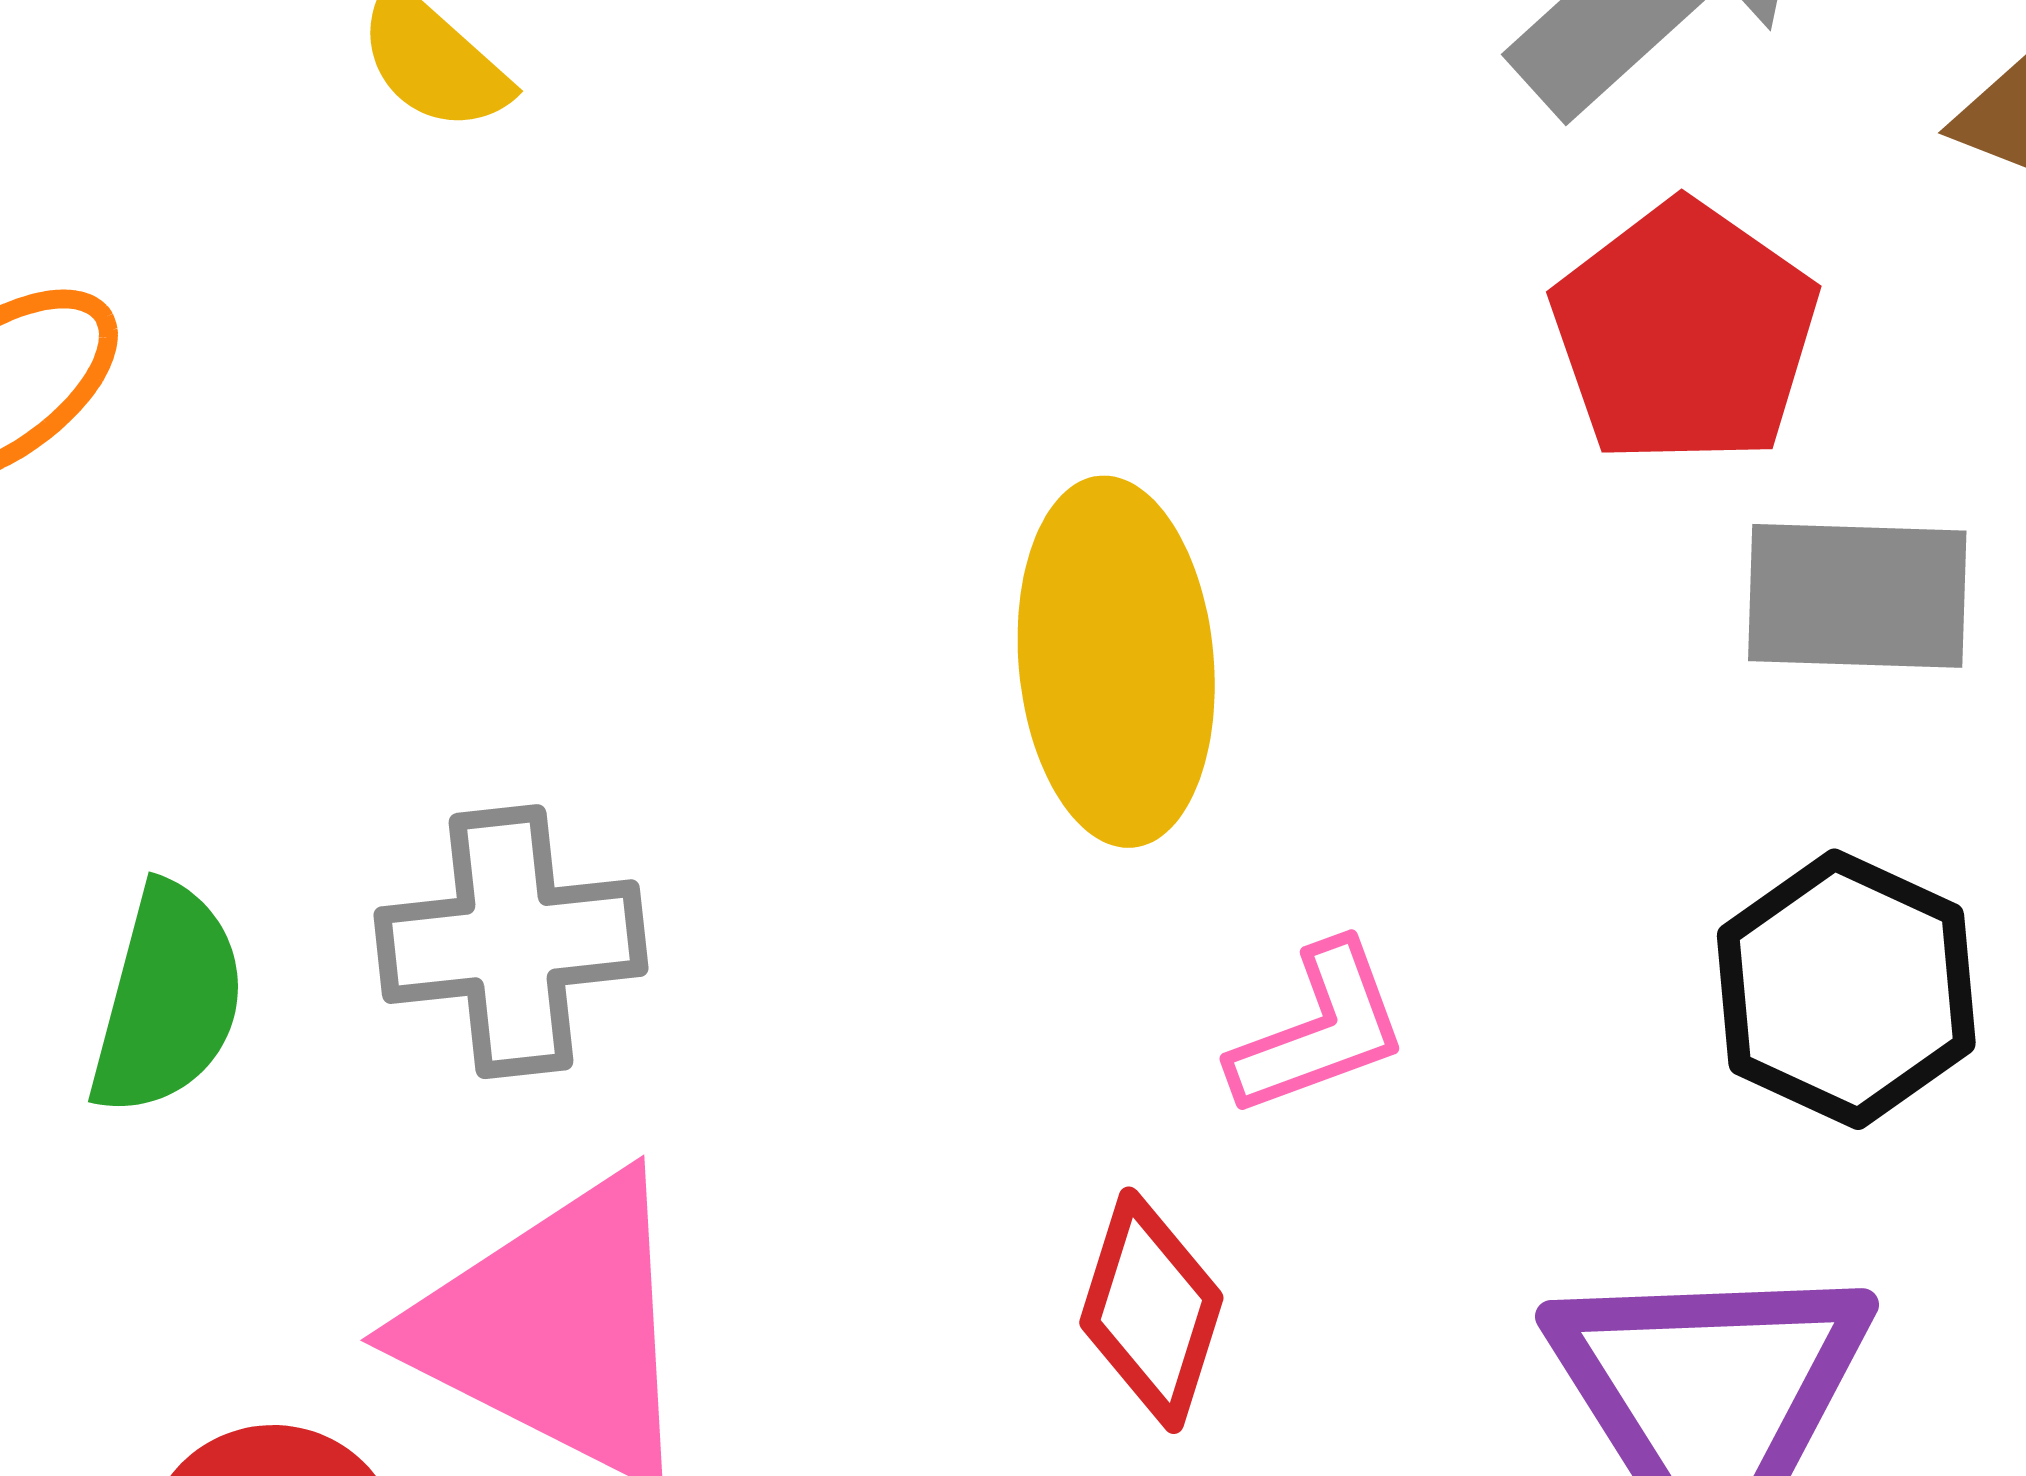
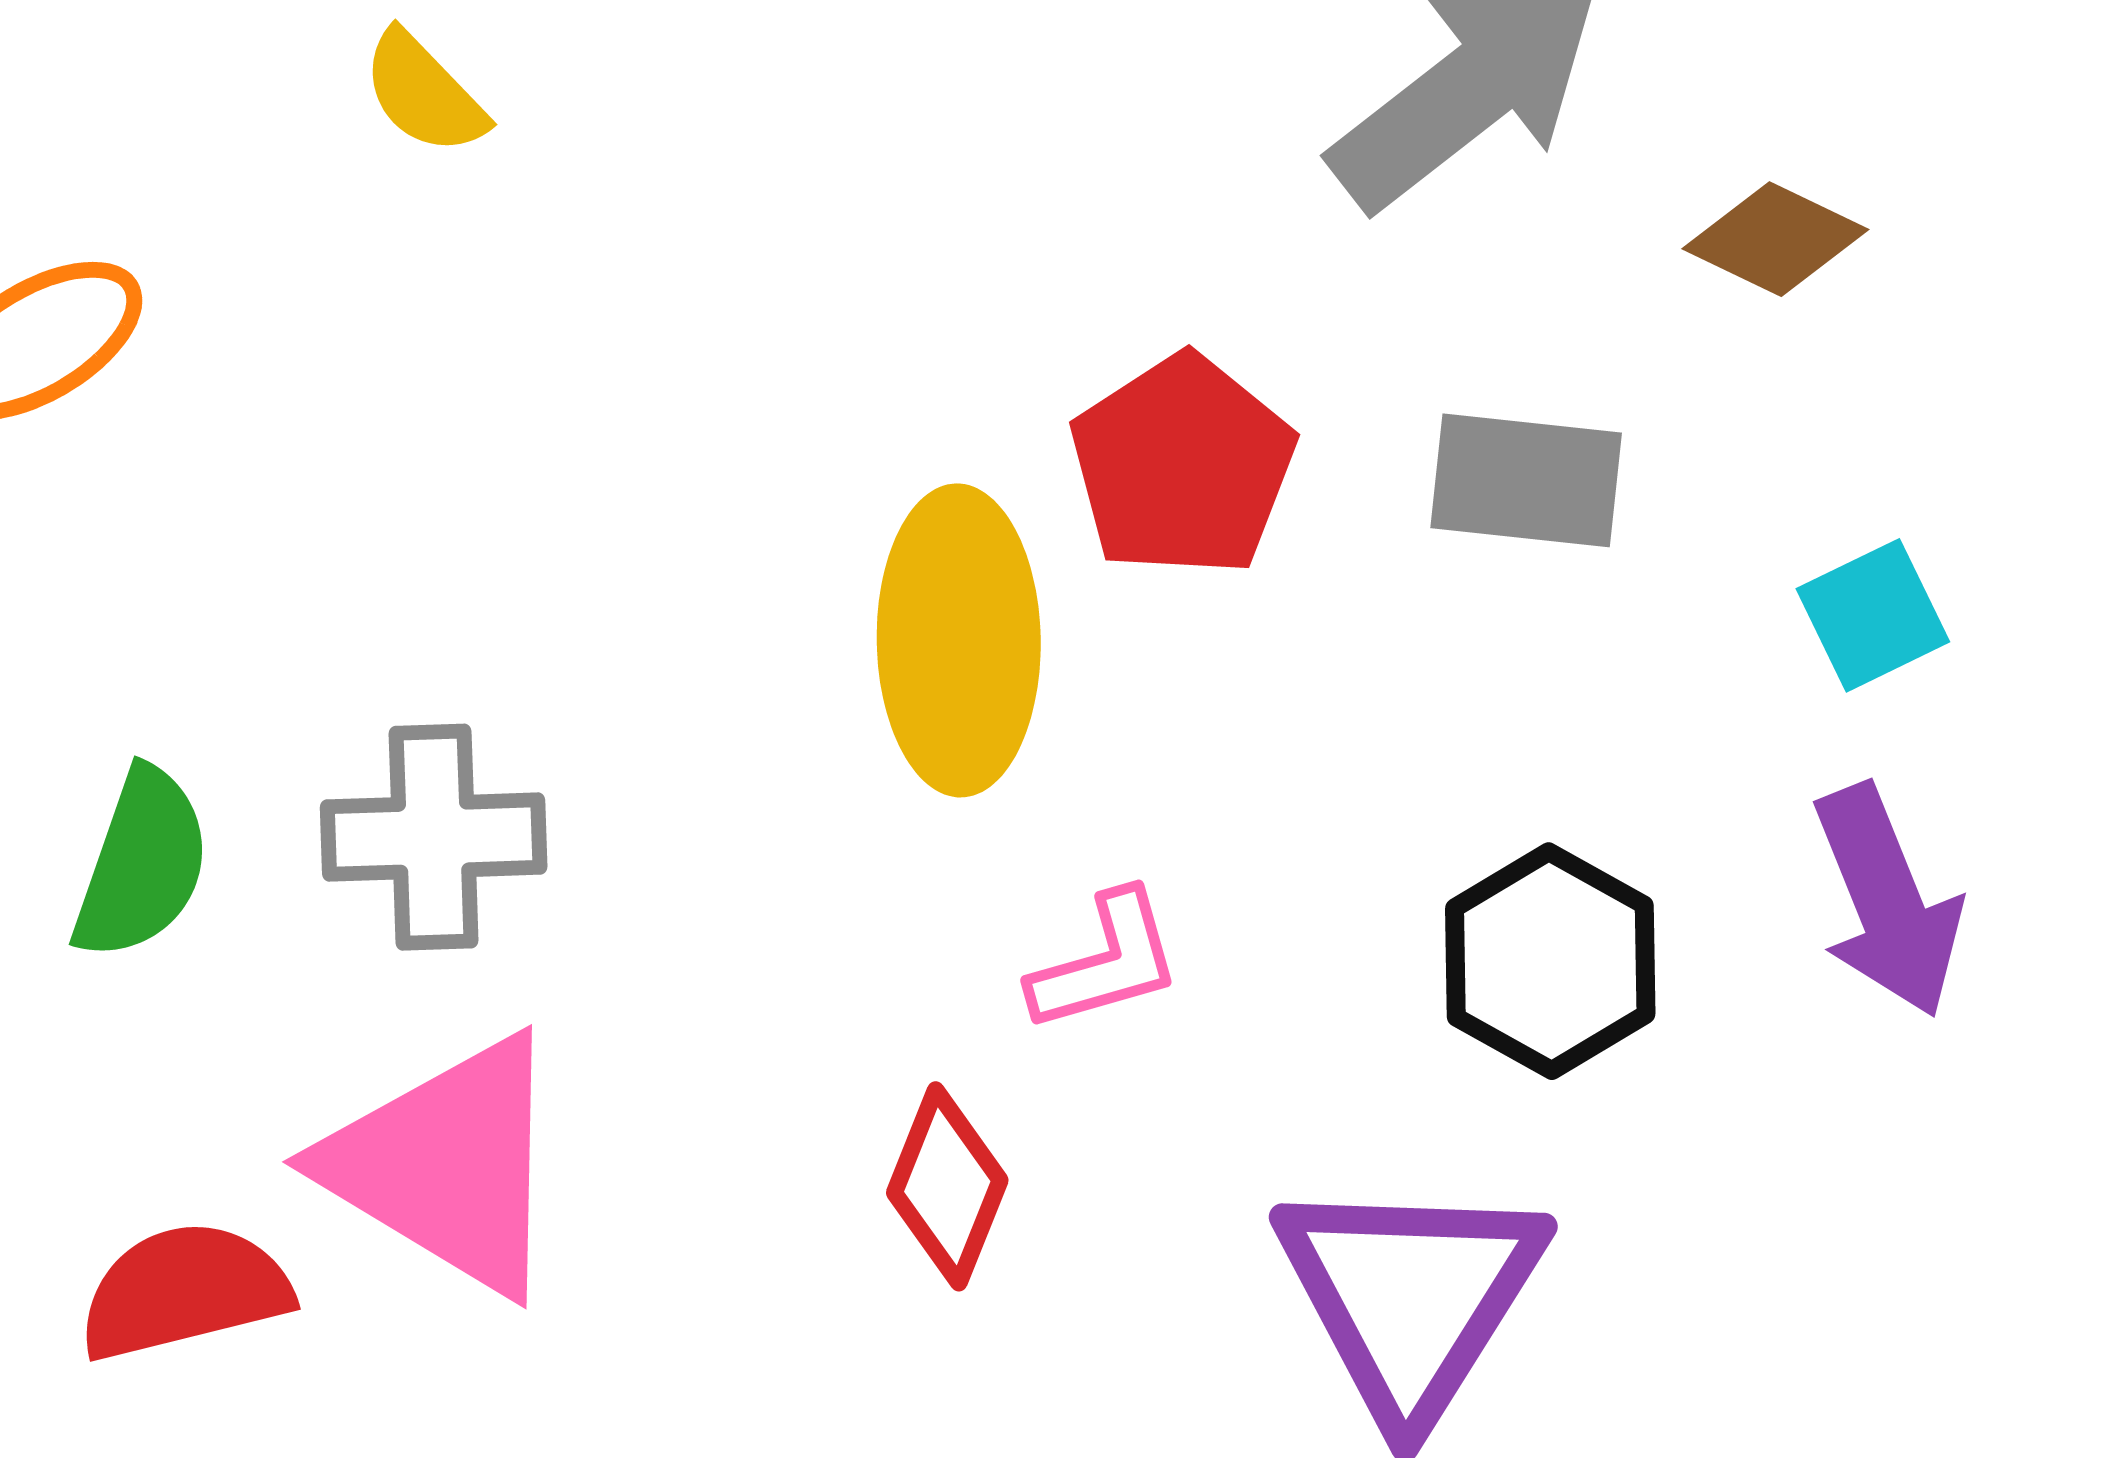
red pentagon: (1685, 334) -> (1183, 466), moved
gray rectangle: (1857, 596) -> (1526, 480), moved

